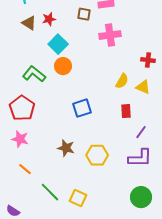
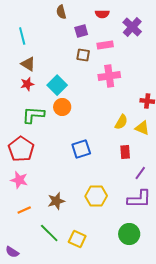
red star: (49, 19) -> (27, 84), moved
green L-shape: (34, 74) -> (33, 115), turned -35
brown star: (66, 148) -> (56, 201), moved, turned -30
orange line: (25, 169) -> (24, 210), turned -64
green circle: (141, 197) -> (129, 234), moved

